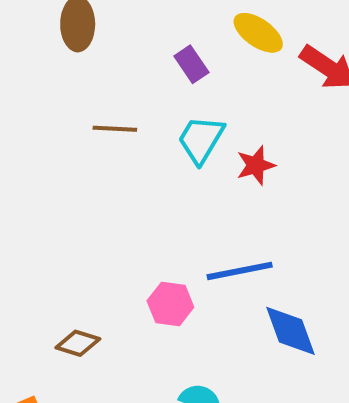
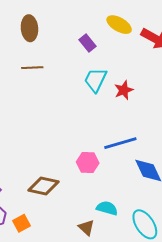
brown line: (115, 129) -> (32, 68), moved
brown diamond: (78, 343) -> (44, 186), size x1.4

